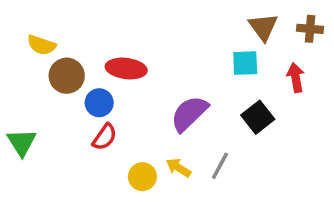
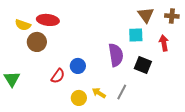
red ellipse: (126, 68) -> (48, 20), moved
blue circle: (99, 103) -> (78, 66), moved
purple semicircle: (189, 114) -> (116, 55), moved, turned 125
black square: (258, 117) -> (143, 65), turned -30

